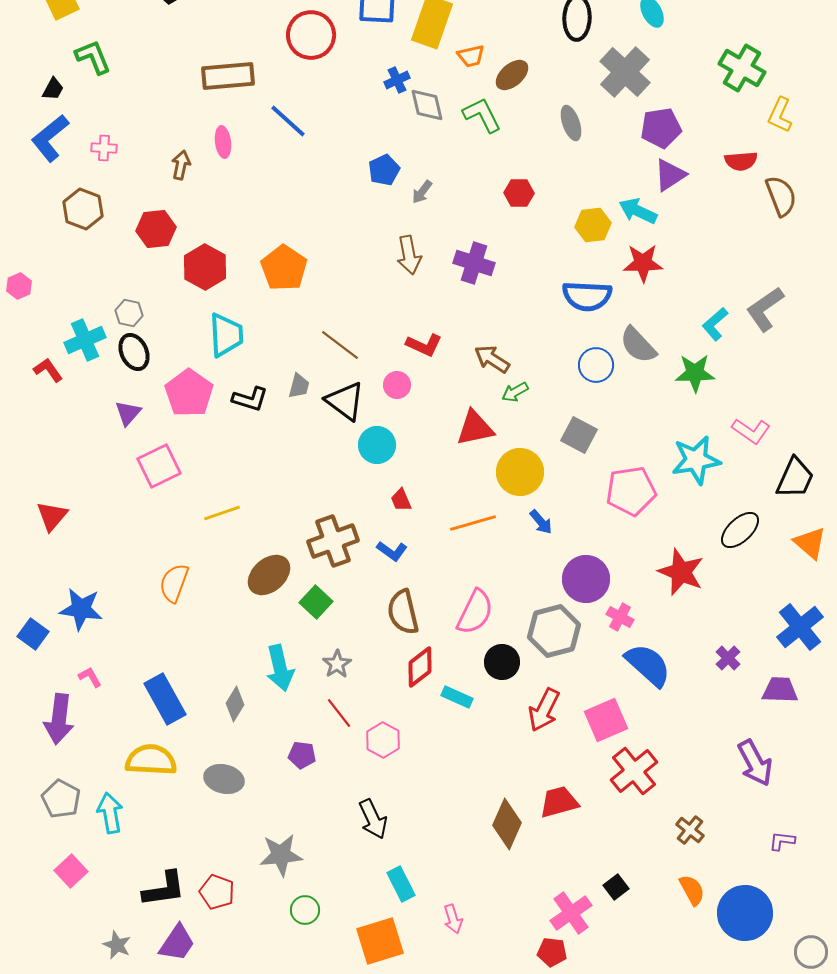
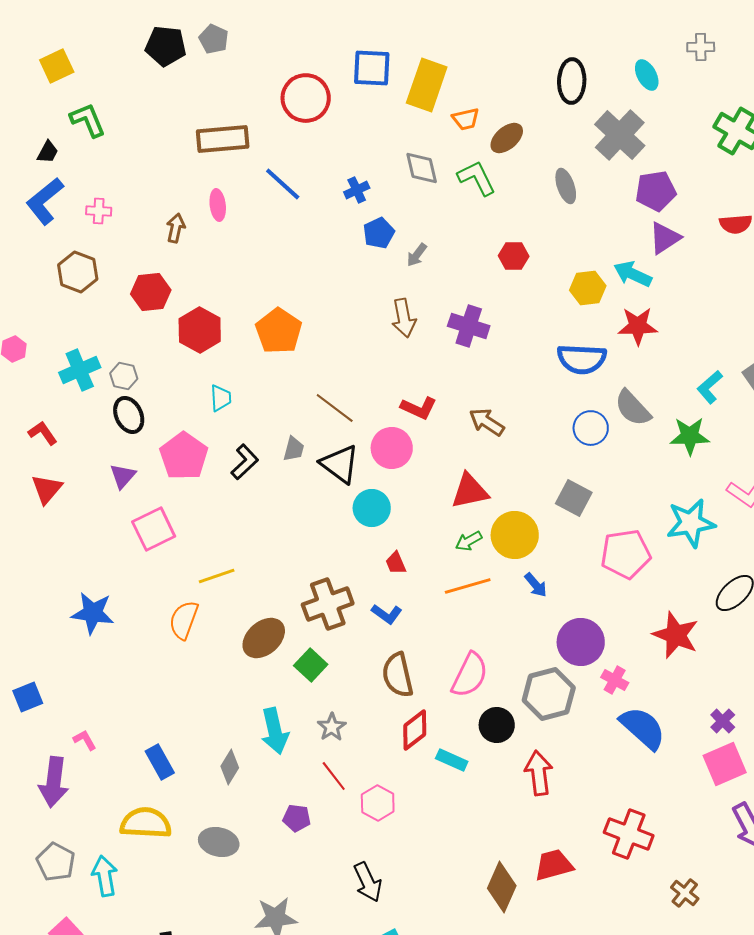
blue cross: (397, 80) -> (357, 190), moved
cyan trapezoid: (226, 335) -> (221, 398), size x0.6
cyan cross: (85, 340) -> (80, 370), moved
pink circle: (397, 385) -> (392, 448), size x1.5
green arrow: (515, 392) -> (469, 541), moved
black L-shape: (250, 399) -> (245, 462), turned -60
red triangle: (52, 516) -> (47, 489), moved
orange semicircle: (174, 583) -> (184, 620), moved
blue star: (81, 609) -> (93, 613), moved
blue square: (33, 634) -> (28, 697), turned 32
blue rectangle: (165, 699) -> (160, 762), size x0.7
red arrow: (544, 710) -> (539, 773), turned 147
pink square: (606, 720) -> (725, 764), moved
red cross: (634, 771) -> (629, 834), turned -30

